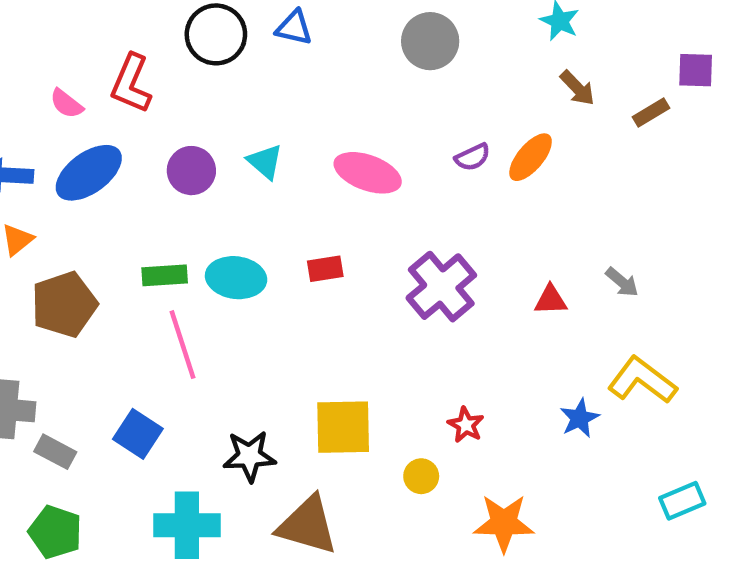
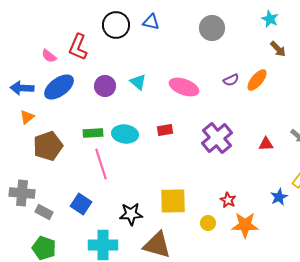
orange star: (504, 523) -> (245, 225), moved

